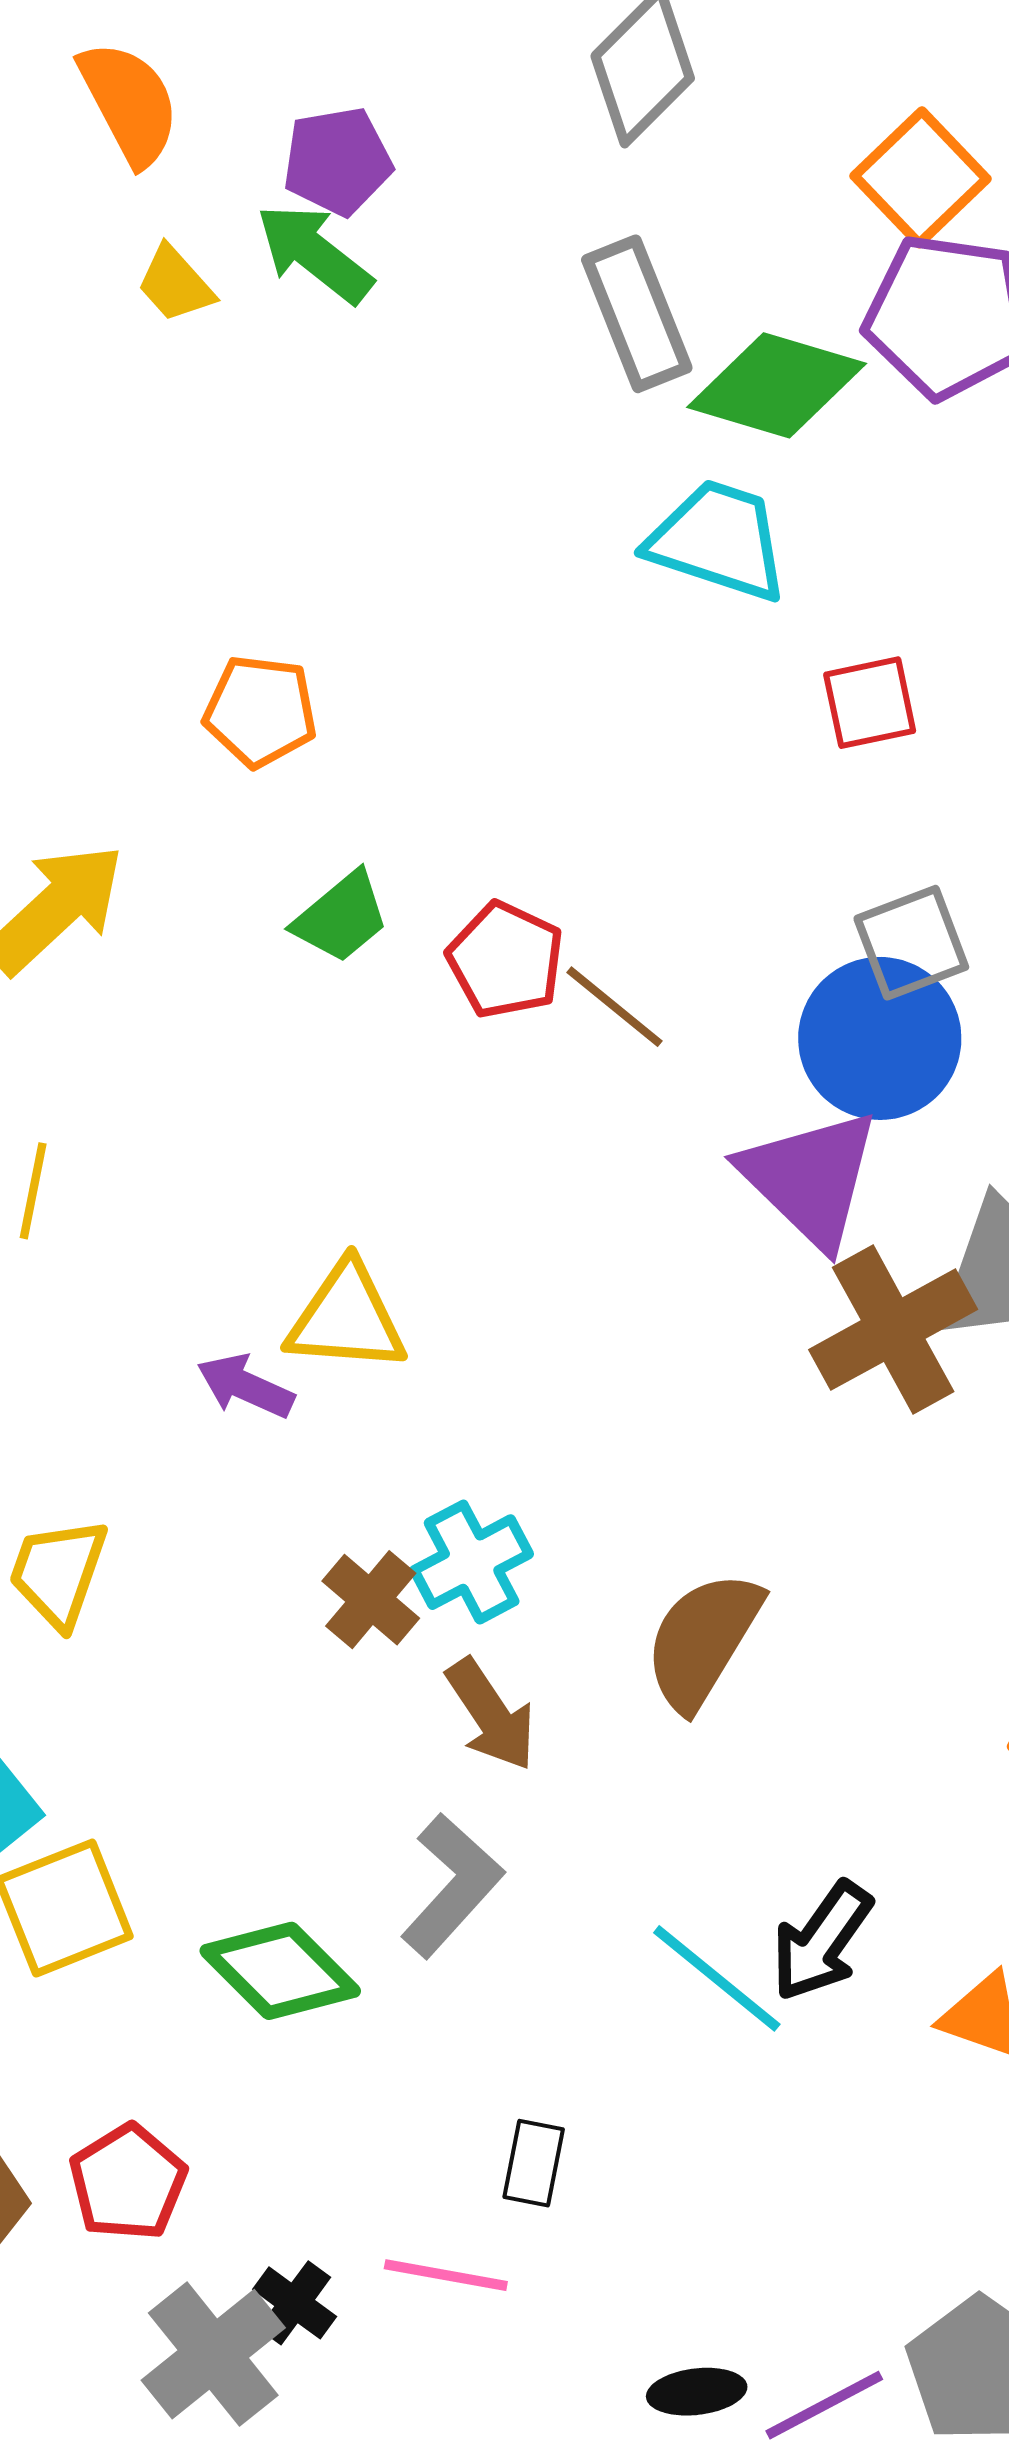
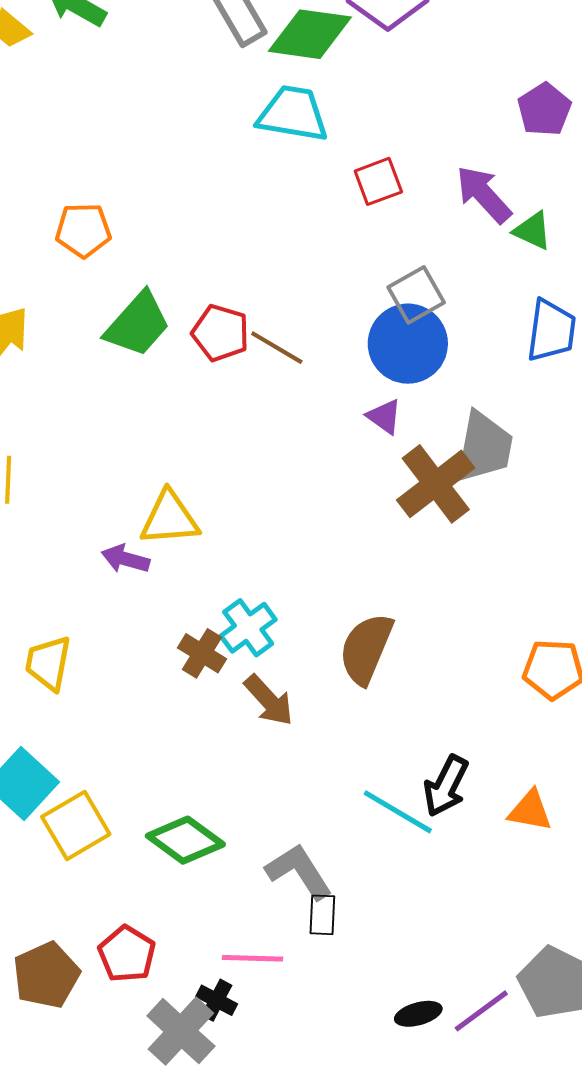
green trapezoid: (341, 917) -> (138, 324), size x1.4
purple triangle: (810, 1178) -> (384, 417), size x0.5
gray L-shape: (452, 1885) -> (299, 872), moved, turned -66
pink line: (446, 2275) -> (253, 958), moved

